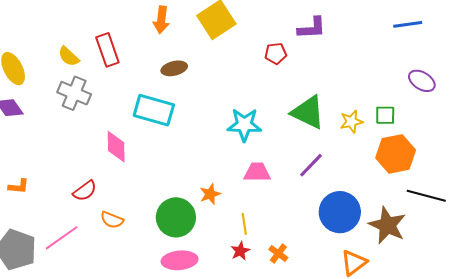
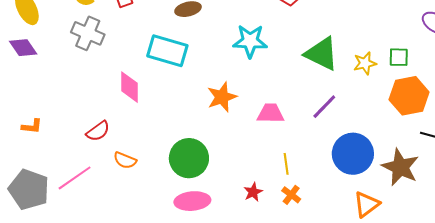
cyan star: (244, 125) -> (250, 41), moved
orange star: (210, 194) -> (222, 97), moved, size x1.4
yellow line: (244, 224) -> (286, 164), moved

